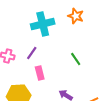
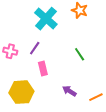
cyan cross: (43, 24) -> (46, 19), turned -35

